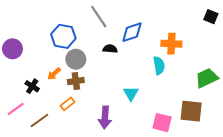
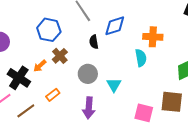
black semicircle: (110, 49) -> (94, 42), turned -104
gray circle: (76, 59) -> (88, 74), moved
brown cross: (76, 81) -> (60, 56), moved, turned -35
black cross: (32, 86) -> (19, 78), size x1.6

